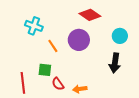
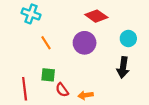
cyan cross: (34, 26) -> (31, 14), moved
orange line: (53, 46) -> (46, 43), moved

